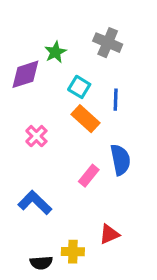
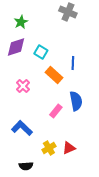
gray cross: (108, 43) -> (68, 12), moved
green star: (55, 52) -> (21, 22), moved
cyan square: (79, 87) -> (41, 52), moved
yellow cross: (73, 252) -> (49, 148), moved, turned -32

